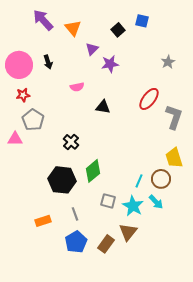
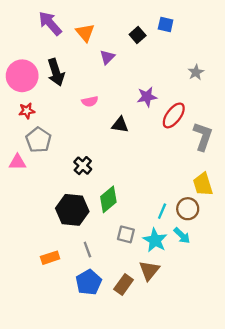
black arrow: (48, 62) -> (56, 72), size x1.6
purple star: (110, 64) -> (147, 97), moved

